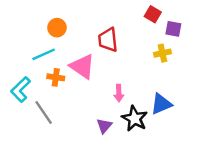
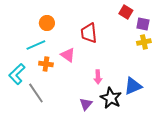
yellow cross: (162, 53) -> (144, 42), moved
pink triangle: (82, 66) -> (68, 55), size x0.7

